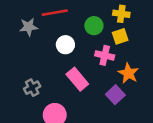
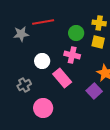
yellow square: (120, 36) -> (98, 42), turned 32
white circle: (65, 45) -> (42, 61), moved
pink cross: (105, 55) -> (72, 55), moved

